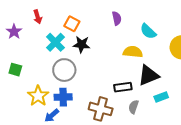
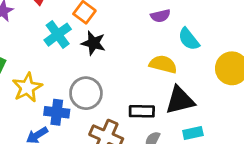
purple semicircle: (117, 18) -> (160, 16), moved, turned 80
gray circle: (64, 70) -> (86, 93), moved
yellow star: (38, 96) -> (27, 87), moved

